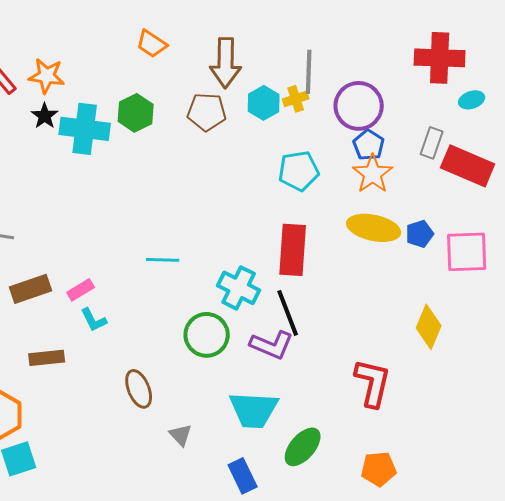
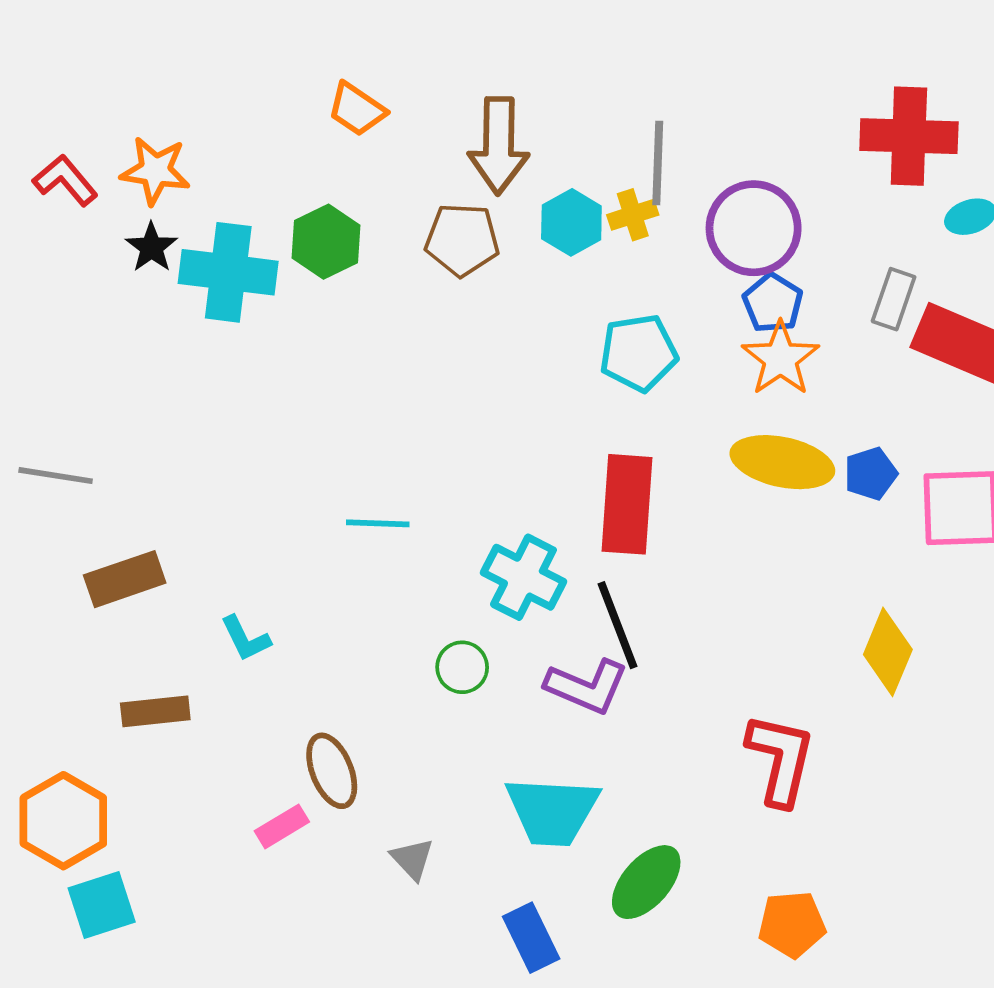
pink rectangle: (81, 290) -> (282, 826), moved
green circle: (207, 335) -> (462, 667), size x0.6

